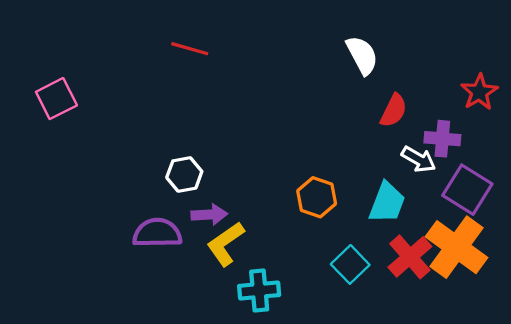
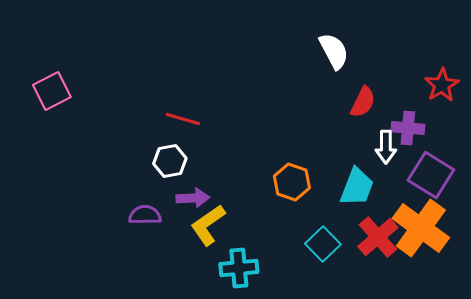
red line: (190, 49) -> (183, 119), moved
white arrow: (419, 159) -> (386, 147), turned 60
purple semicircle: (157, 233) -> (145, 215), size x0.7

